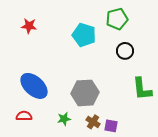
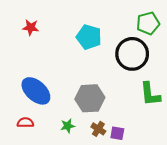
green pentagon: (117, 19) -> (148, 23), moved
black circle: (125, 51) -> (132, 54), size x1.8

